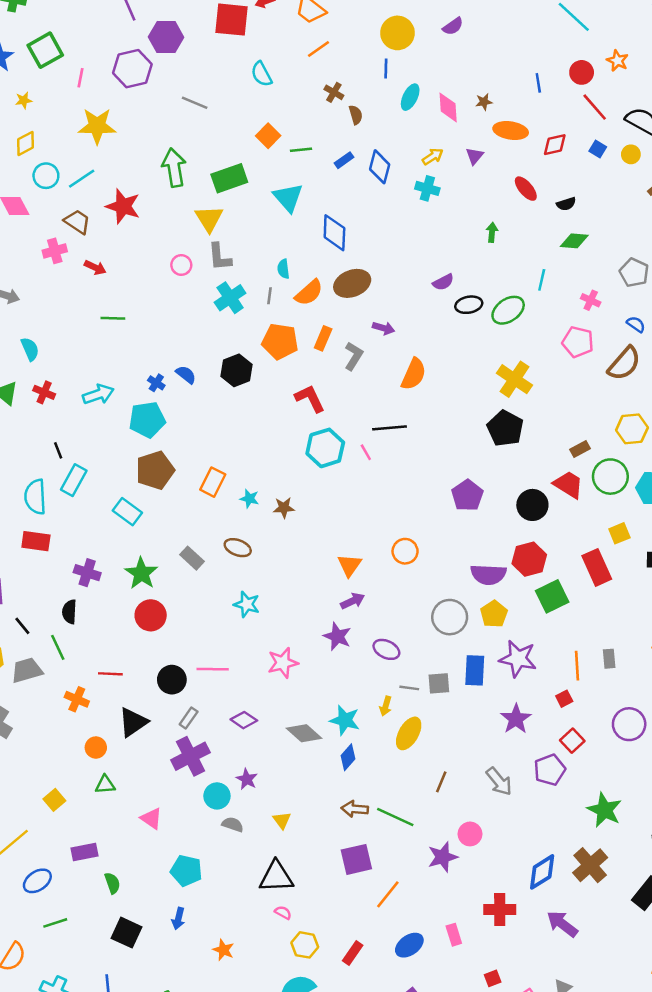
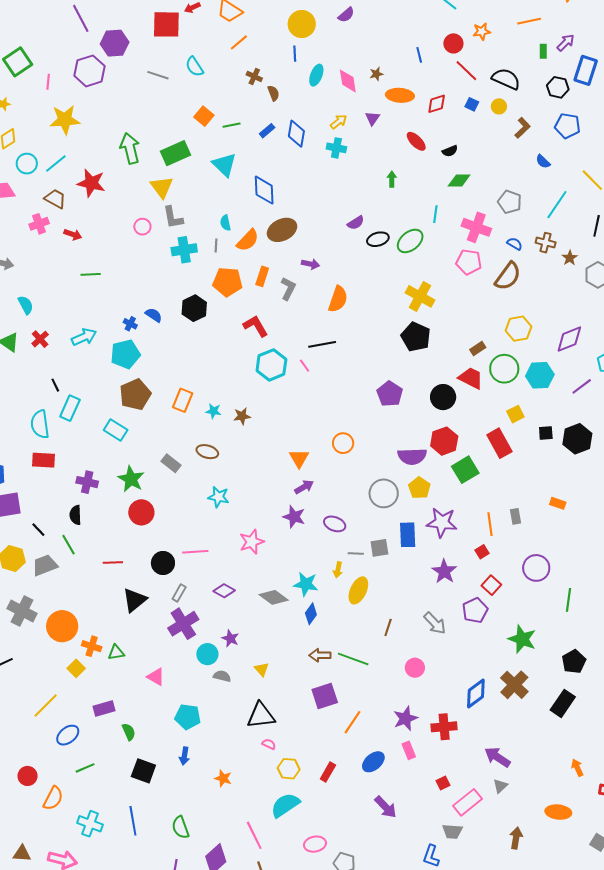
orange star: (617, 61) -> (482, 31), turned -30
gray line: (195, 103) -> (158, 75), moved
cyan cross: (230, 298) -> (184, 250), turned 30
pink cross: (591, 300) -> (476, 227), size x1.8
red cross: (44, 392) -> (40, 339), turned 30
orange cross: (77, 699) -> (92, 646), moved
orange circle: (96, 748) -> (62, 626), moved, size x1.8
purple star: (443, 857) -> (405, 718), moved
purple arrow: (562, 924) -> (497, 757), moved

